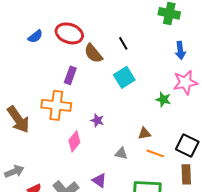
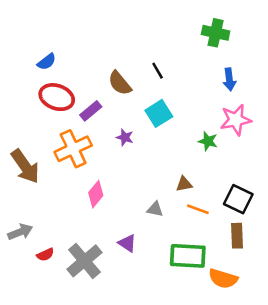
red ellipse: (69, 33) -> (57, 97), moved
purple rectangle: (70, 75) -> (91, 111), turned 30
orange cross: (56, 105) -> (73, 149), turned -32
purple star: (97, 120) -> (125, 137), moved

